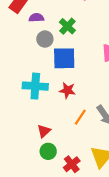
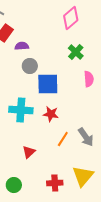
green cross: (67, 26) -> (76, 52), moved
green circle: (48, 151) -> (14, 185), moved
red cross: (72, 164) -> (55, 183), turned 35

